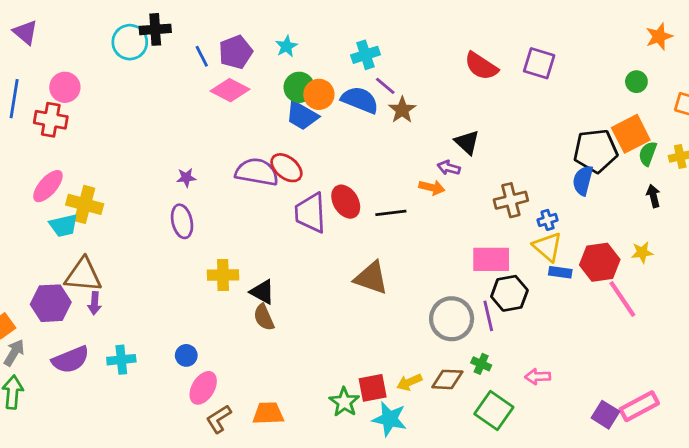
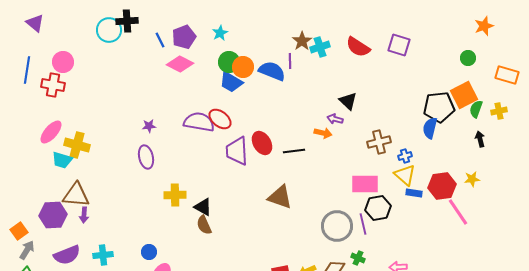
cyan cross: (365, 55) -> (320, 47), moved
purple line: (385, 86) -> (290, 61), turned 49
brown star: (402, 110) -> (302, 41), moved
cyan trapezoid: (63, 226) -> (62, 160), turned 30

